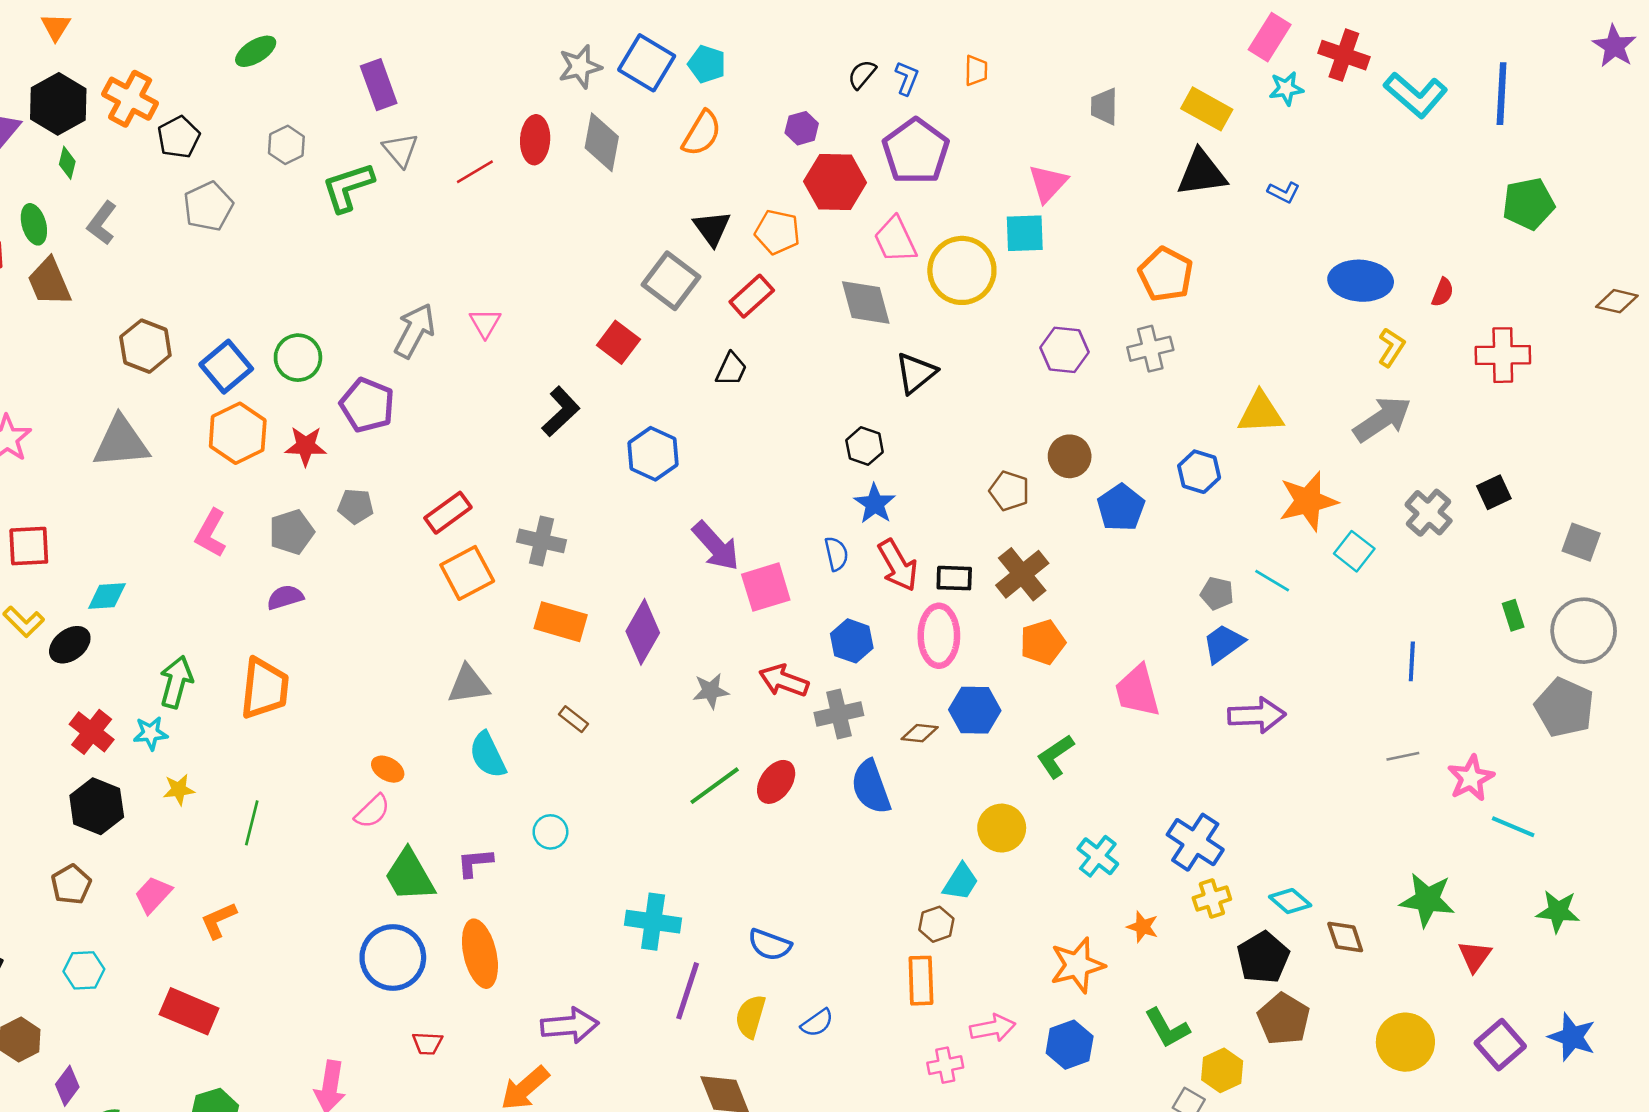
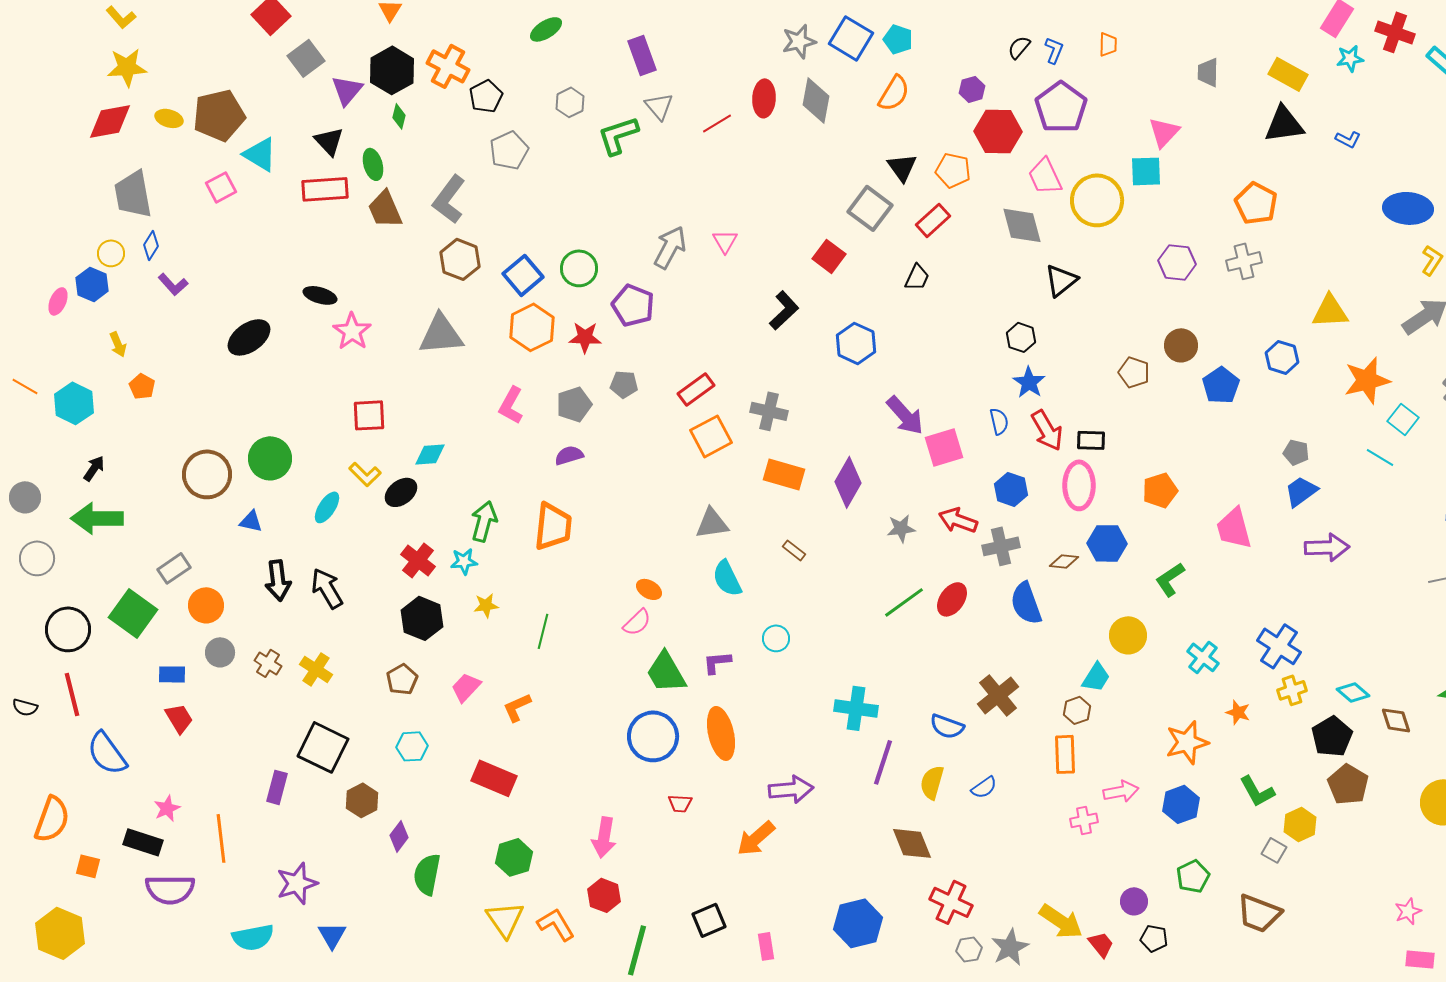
gray L-shape: (102, 223) -> (449, 199), moved, size x1.4
brown cross: (1022, 574) -> (998, 695), moved
cyan line: (1272, 581) -> (1380, 457), moved

